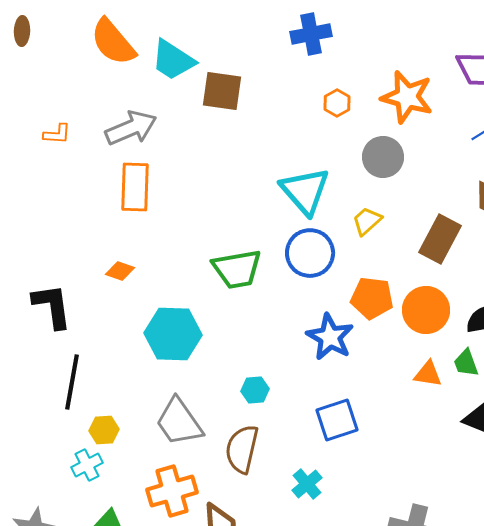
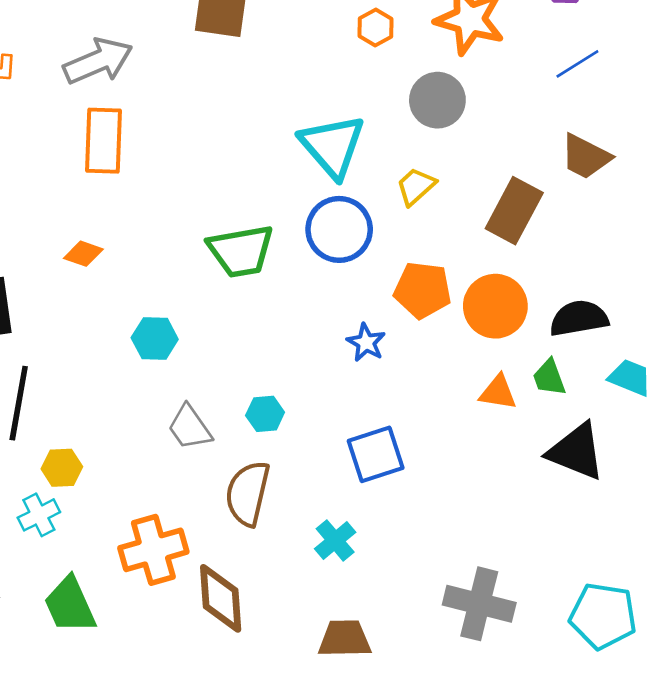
cyan hexagon: (173, 334) -> (155, 338), size x0.6
blue star: (330, 337) -> (366, 343), size x0.6
gray trapezoid: (179, 422) -> (190, 427), moved, size x0.7

